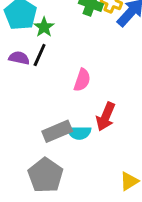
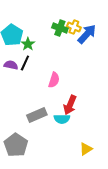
cyan semicircle: (79, 133) -> (62, 119), moved
gray pentagon: (45, 175) -> (16, 145), moved

